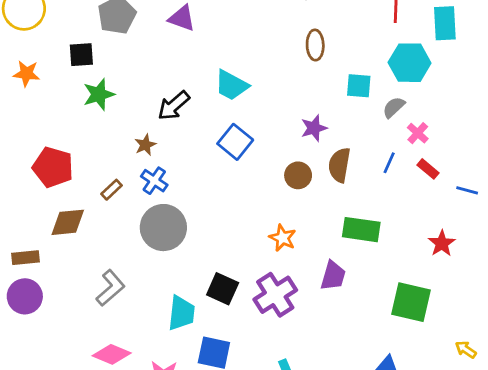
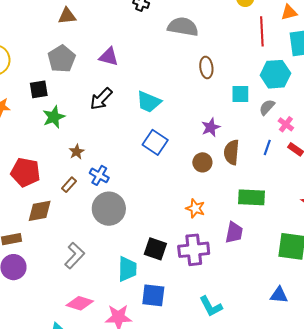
black arrow: (174, 106) -> (101, 99), moved
brown star: (145, 145) -> (77, 152), moved
purple cross: (275, 295) -> (194, 250), turned 32

